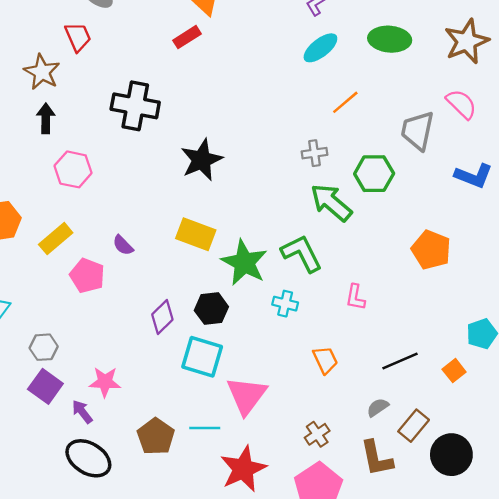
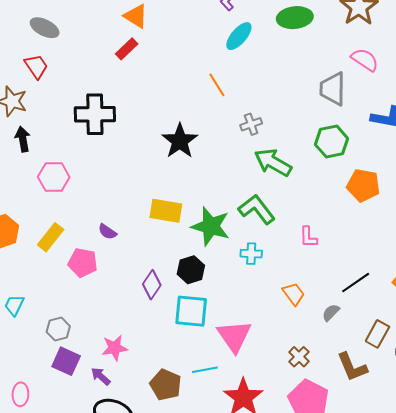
orange line: (345, 102) -> (217, 85), moved, turned -70
black star: (202, 160) -> (180, 141), moved
green hexagon: (374, 174) -> (332, 142), moved
gray semicircle: (378, 407) -> (331, 313), moved

